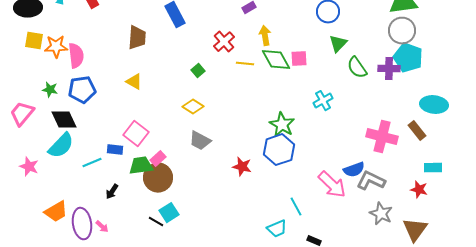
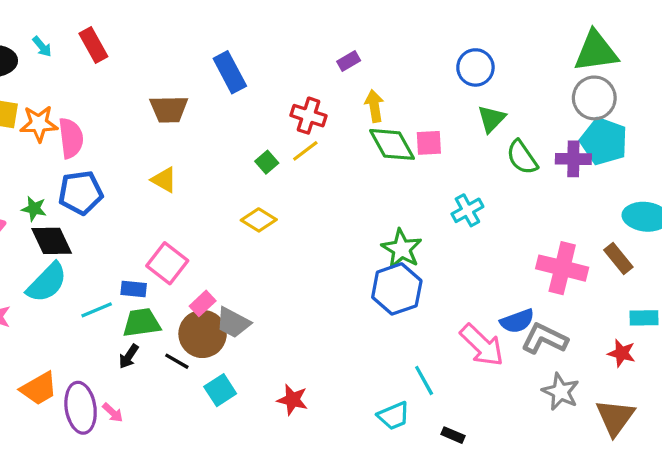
brown trapezoid: (137, 38) -> (169, 109), turned 85
red cross: (224, 42) -> (309, 116), turned -30
yellow line: (245, 64) -> (305, 151), moved, turned -42
green star: (50, 90) -> (34, 209), moved
gray trapezoid: (200, 141) -> (233, 323), moved
green trapezoid: (141, 166) -> (142, 323), moved
red star: (242, 167) -> (292, 400), moved
black line: (156, 222) -> (177, 361), moved

